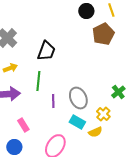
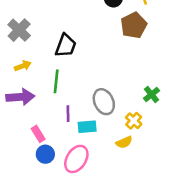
purple line: (53, 101) -> (68, 114), moved
cyan rectangle: (77, 122) -> (87, 127), moved, turned -35
blue circle: (14, 147) -> (45, 154), moved

